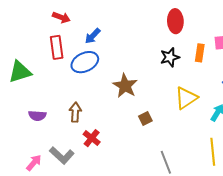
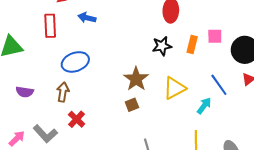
blue arrow: (93, 36) -> (87, 18), turned 54
blue ellipse: (85, 62) -> (75, 62), moved
brown star: (125, 86) -> (136, 79), moved

